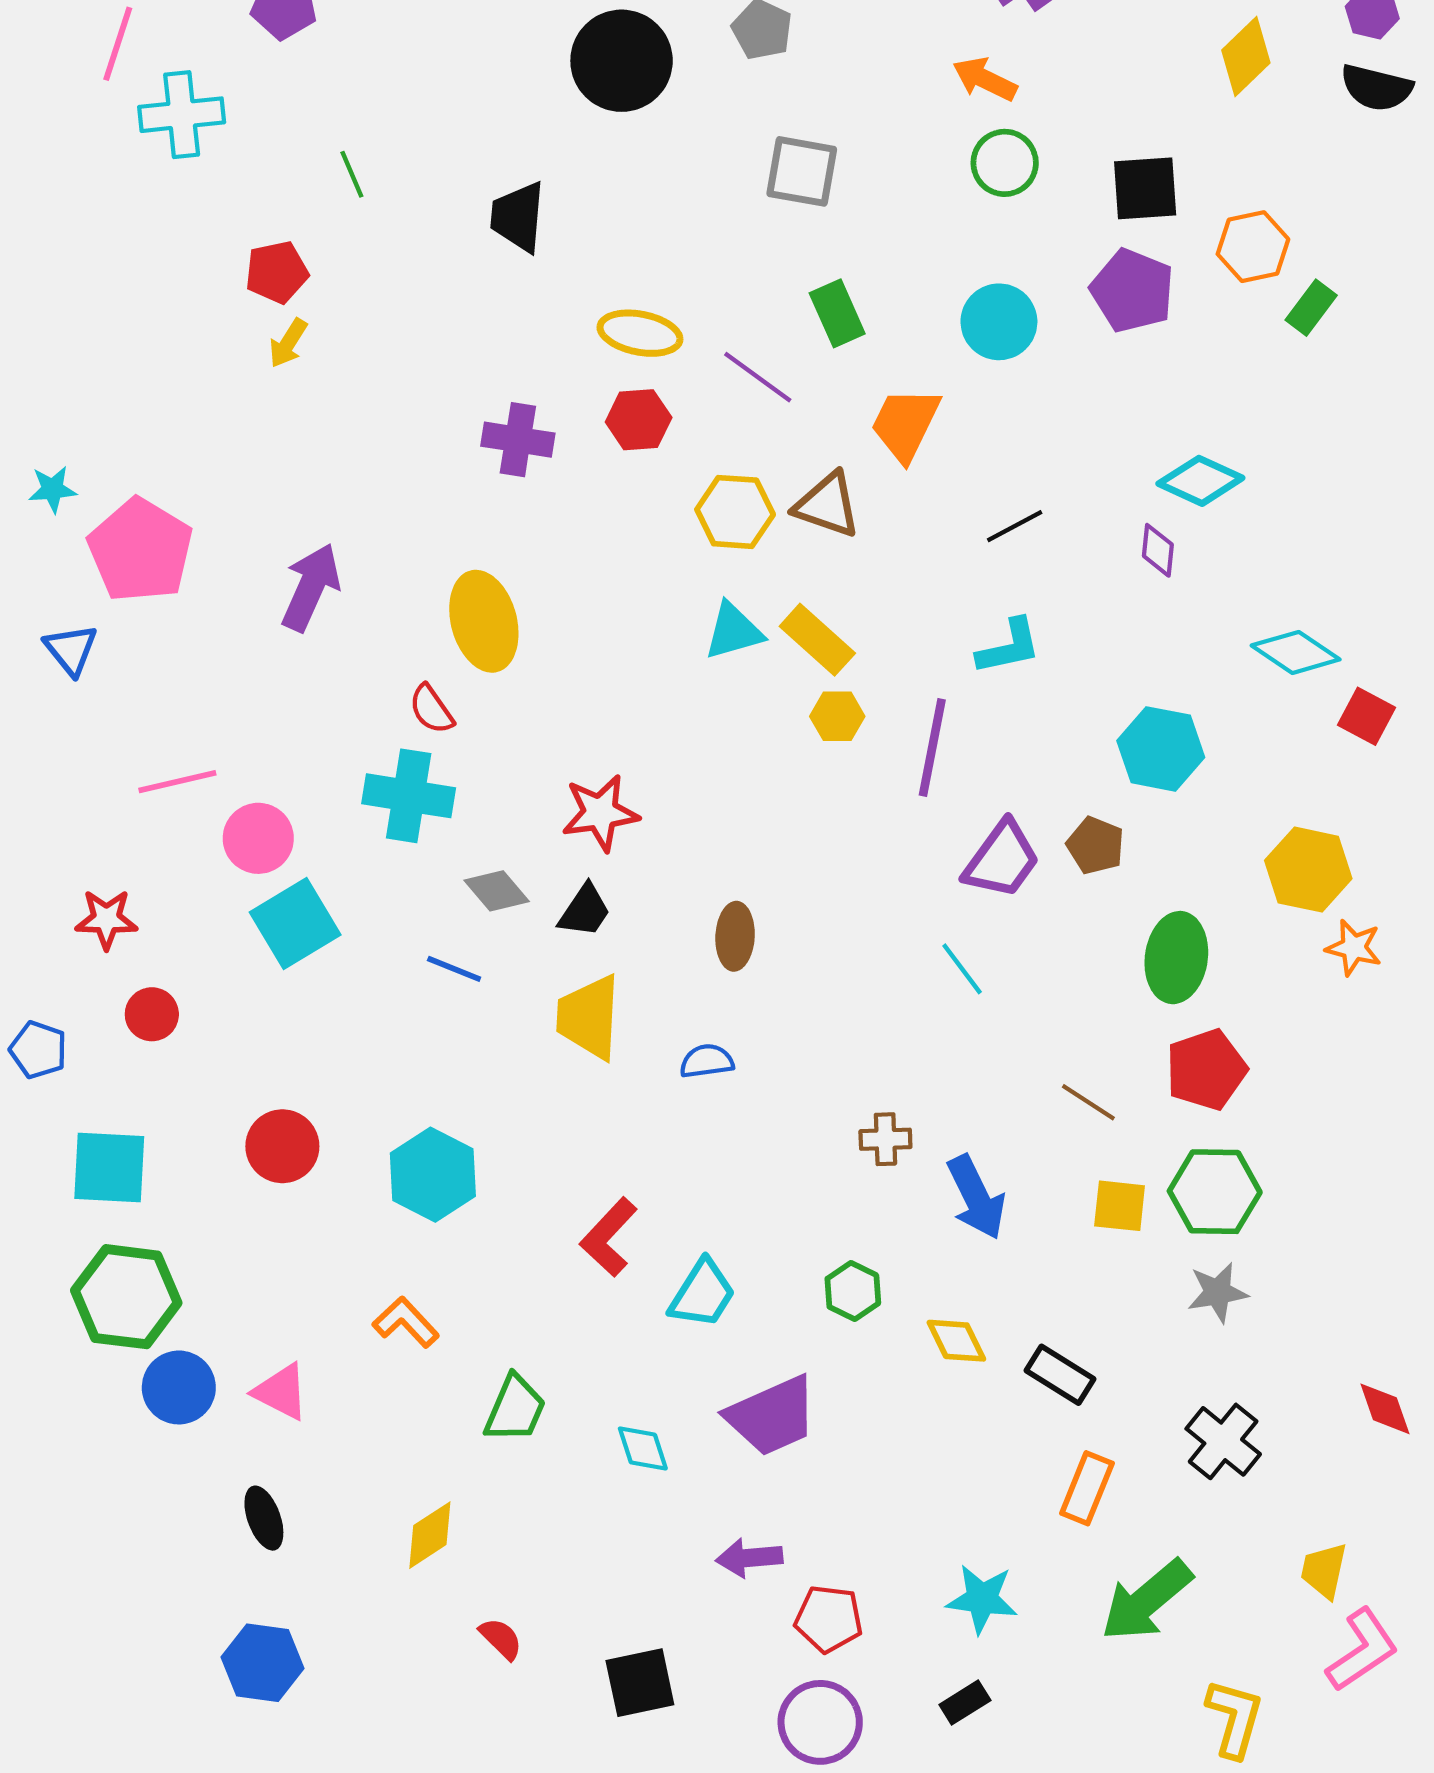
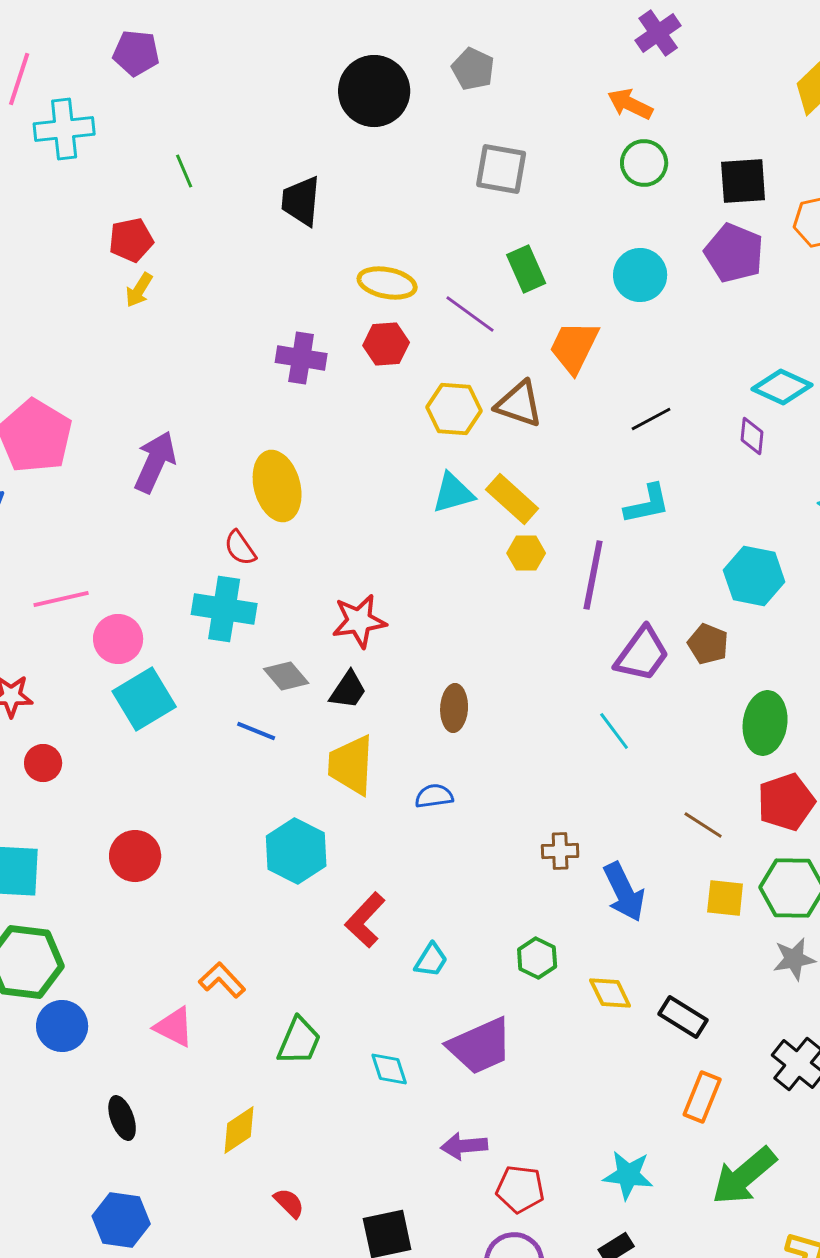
cyan hexagon: (433, 1175) -> (296, 851), moved
cyan trapezoid: (702, 1294) -> (431, 960), size x0.7
pink triangle: (281, 1392) -> (174, 1027), moved

